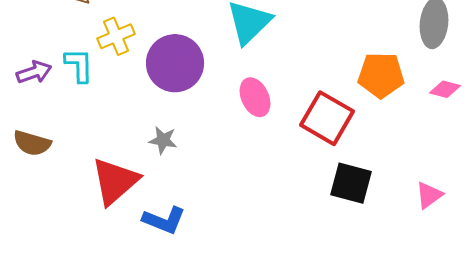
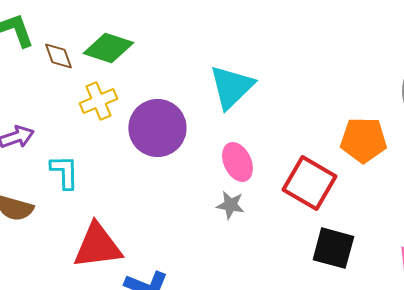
cyan L-shape: (79, 65) -> (64, 172), moved
gray star: (163, 140) -> (230, 205), moved
red triangle: (115, 181) -> (97, 246), turned 34

